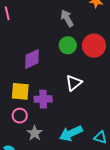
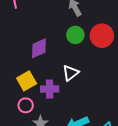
white triangle: (74, 83) -> (71, 73), moved
yellow square: (20, 91) -> (27, 81), turned -36

